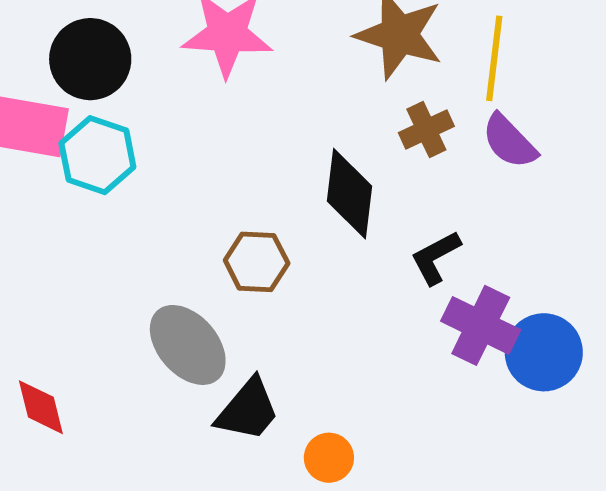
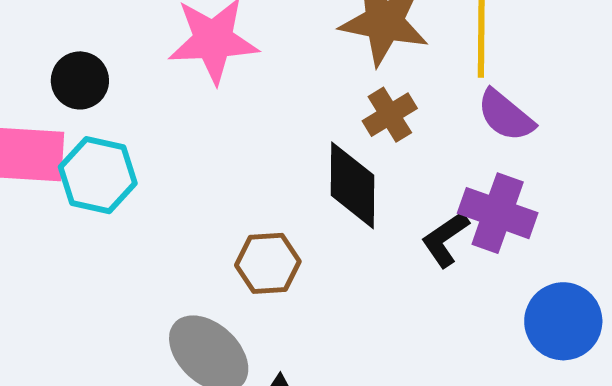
black circle: (90, 59) -> (80, 80), size x0.7
brown cross: (426, 130) -> (390, 115), moved
purple cross: (481, 325) -> (498, 213), moved

